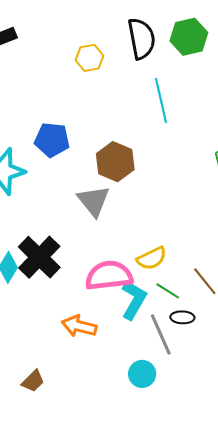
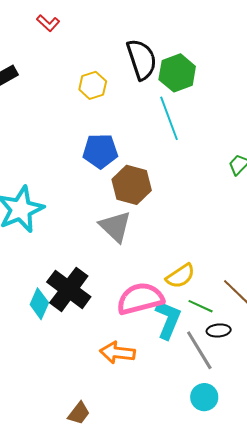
green hexagon: (189, 37) -> (177, 73), moved
blue pentagon: (52, 140) -> (100, 151), moved
cyan circle: (142, 374) -> (204, 397), moved

